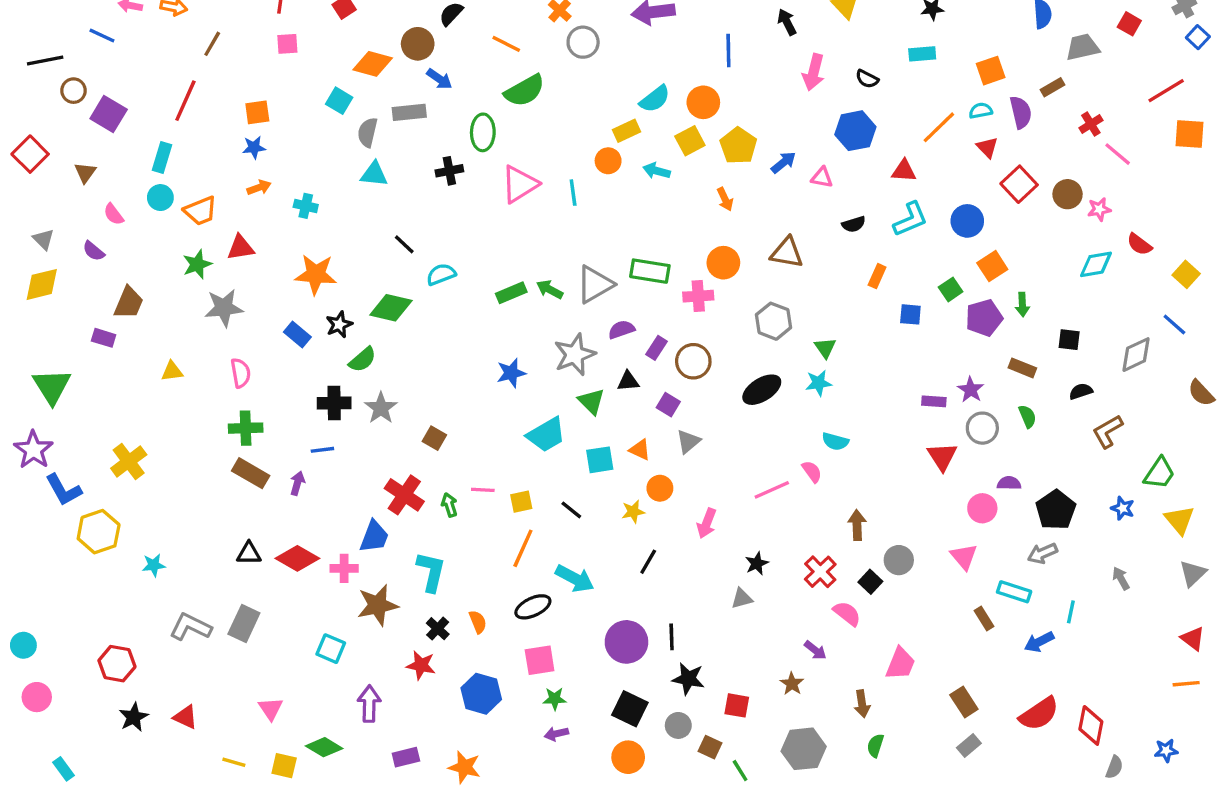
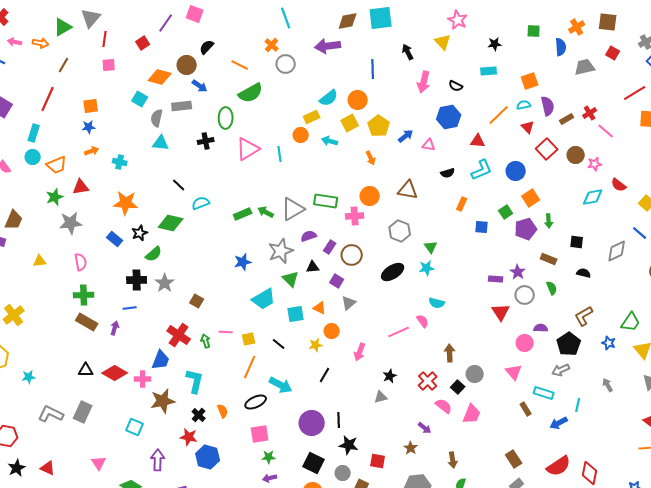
brown rectangle: (1052, 87) -> (567, 119), moved
black semicircle: (1081, 391) -> (584, 273), turned 32
brown L-shape: (1108, 431) -> (584, 316), moved
pink trapezoid: (900, 664) -> (472, 414), moved
blue hexagon: (481, 694) -> (208, 457), moved

